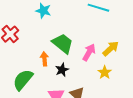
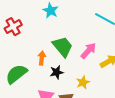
pink arrow: (89, 52) -> (88, 51), moved
yellow star: (105, 72) -> (83, 82), moved

